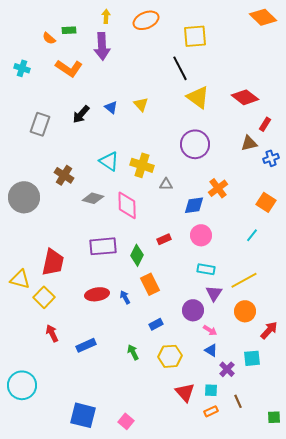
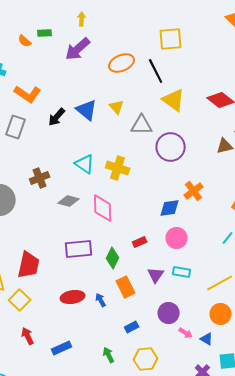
orange ellipse: (146, 20) -> (122, 63), moved
purple arrow: (102, 46) -> (78, 49), turned 52
orange L-shape: (69, 68) -> (28, 94), moved
blue triangle: (111, 107) -> (87, 110), size x1.6
brown cross: (64, 175) -> (40, 178), turned 36
gray triangle: (166, 184) -> (142, 125), moved, size x1.6
purple triangle: (214, 293) -> (156, 275), moved
blue triangle: (211, 350) -> (207, 339), moved

